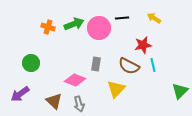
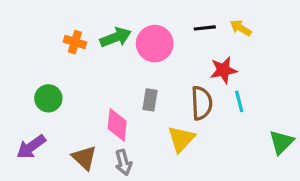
black line: (122, 18) -> (205, 28), moved
brown semicircle: (129, 66) -> (202, 103), turned -120
pink diamond: (75, 80) -> (117, 125), turned 75

